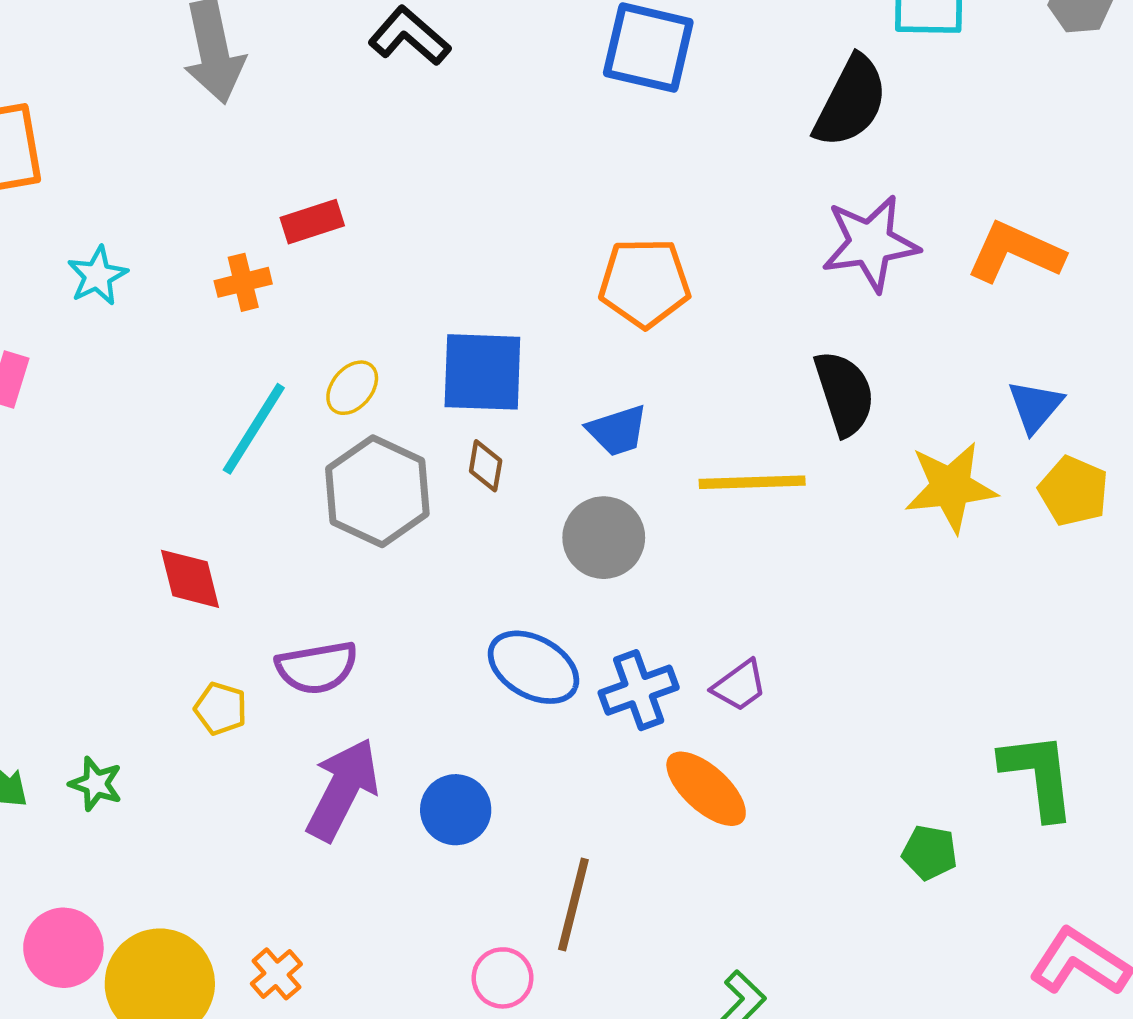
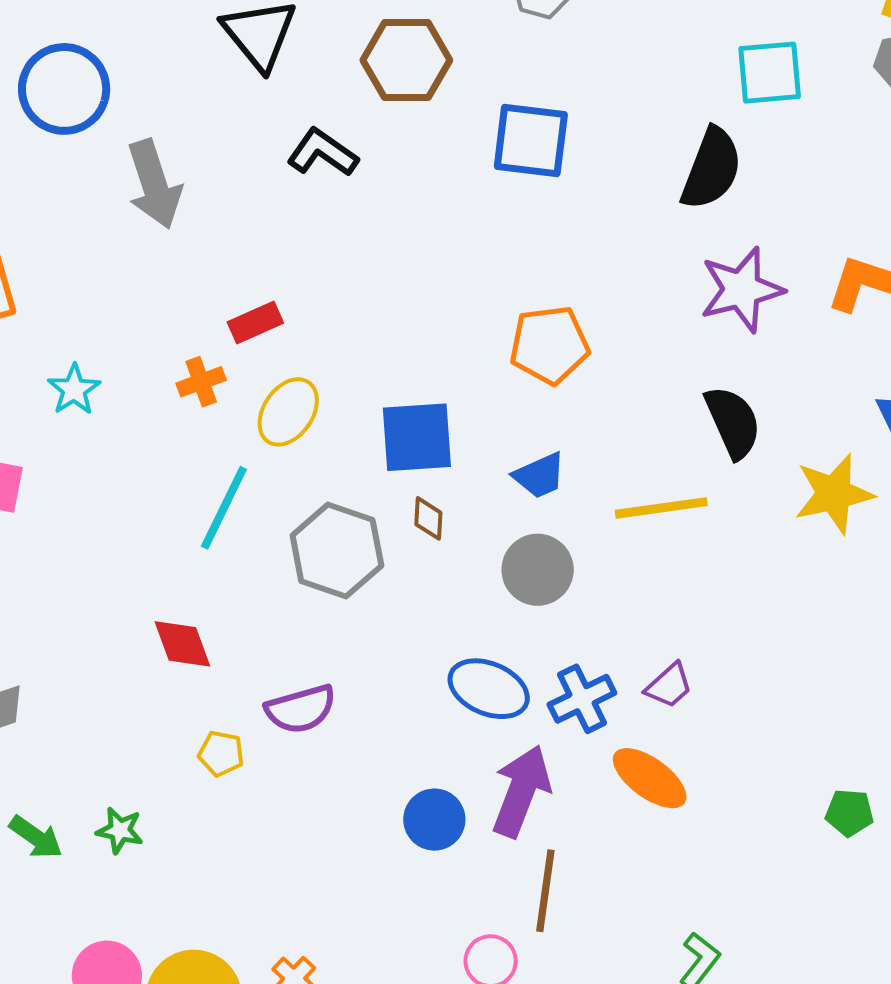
yellow ellipse: (352, 388) -> (288, 412), moved, size x1.4
purple arrow: (343, 789) -> (521, 791), moved

